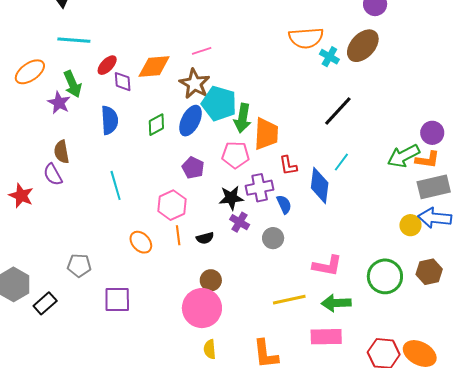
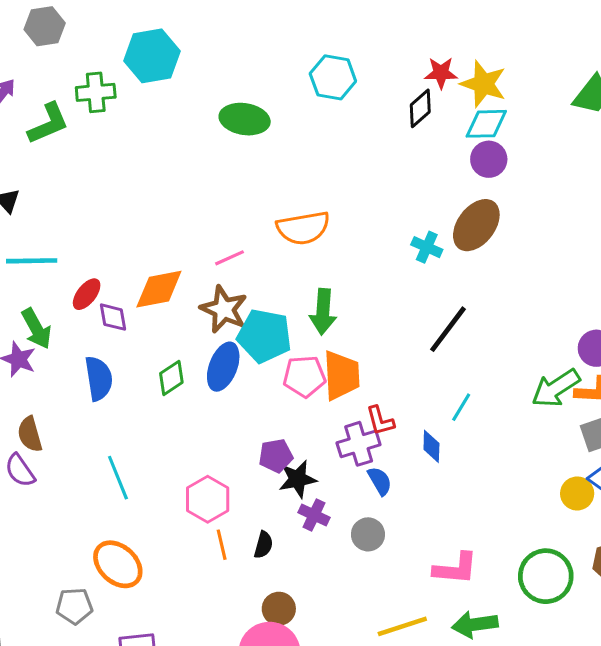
orange semicircle: (306, 38) -> (303, 228), moved
green arrow: (243, 118) -> (323, 312), moved
pink pentagon: (236, 155) -> (304, 376), moved
purple pentagon: (193, 168) -> (276, 456), moved, turned -30
blue diamond: (320, 185) -> (431, 446), size x0.6
purple cross: (260, 188) -> (359, 444), moved
black semicircle: (205, 238) -> (263, 545), turned -54
orange ellipse: (141, 242) -> (118, 564), moved, size x1.4

